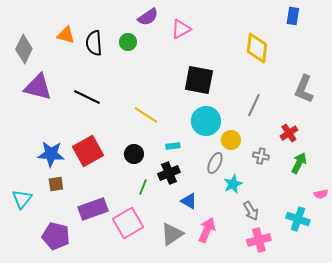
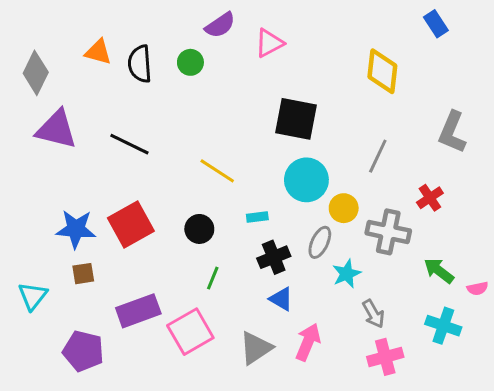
blue rectangle: (293, 16) -> (436, 24), turned -42
gray cross: (261, 156) -> (388, 232), size x1.8
green arrow: (299, 163) -> (439, 271), moved, turned -80
black cross: (169, 173) -> (274, 257), moved

